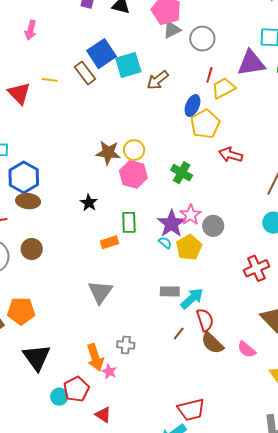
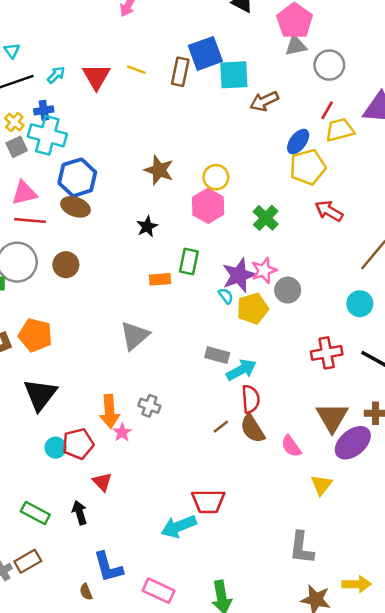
brown rectangle: (85, 73) -> (180, 72), turned 35
brown star: (108, 153) -> (159, 170), moved
brown line: (179, 334) -> (221, 427), moved

